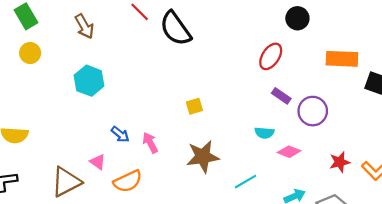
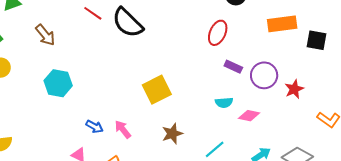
yellow square: (194, 106) -> (157, 90), size x1.8
brown star: (203, 157) -> (172, 134), size x0.7
red star: (340, 162) -> (294, 89), moved

